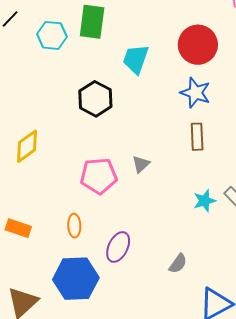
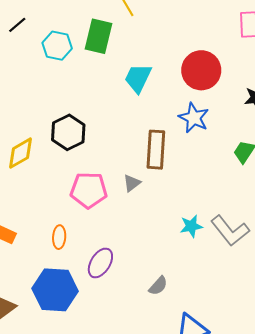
black hexagon: (95, 99) -> (68, 132), moved
brown rectangle: (197, 137) -> (156, 150), moved, size x1.4

